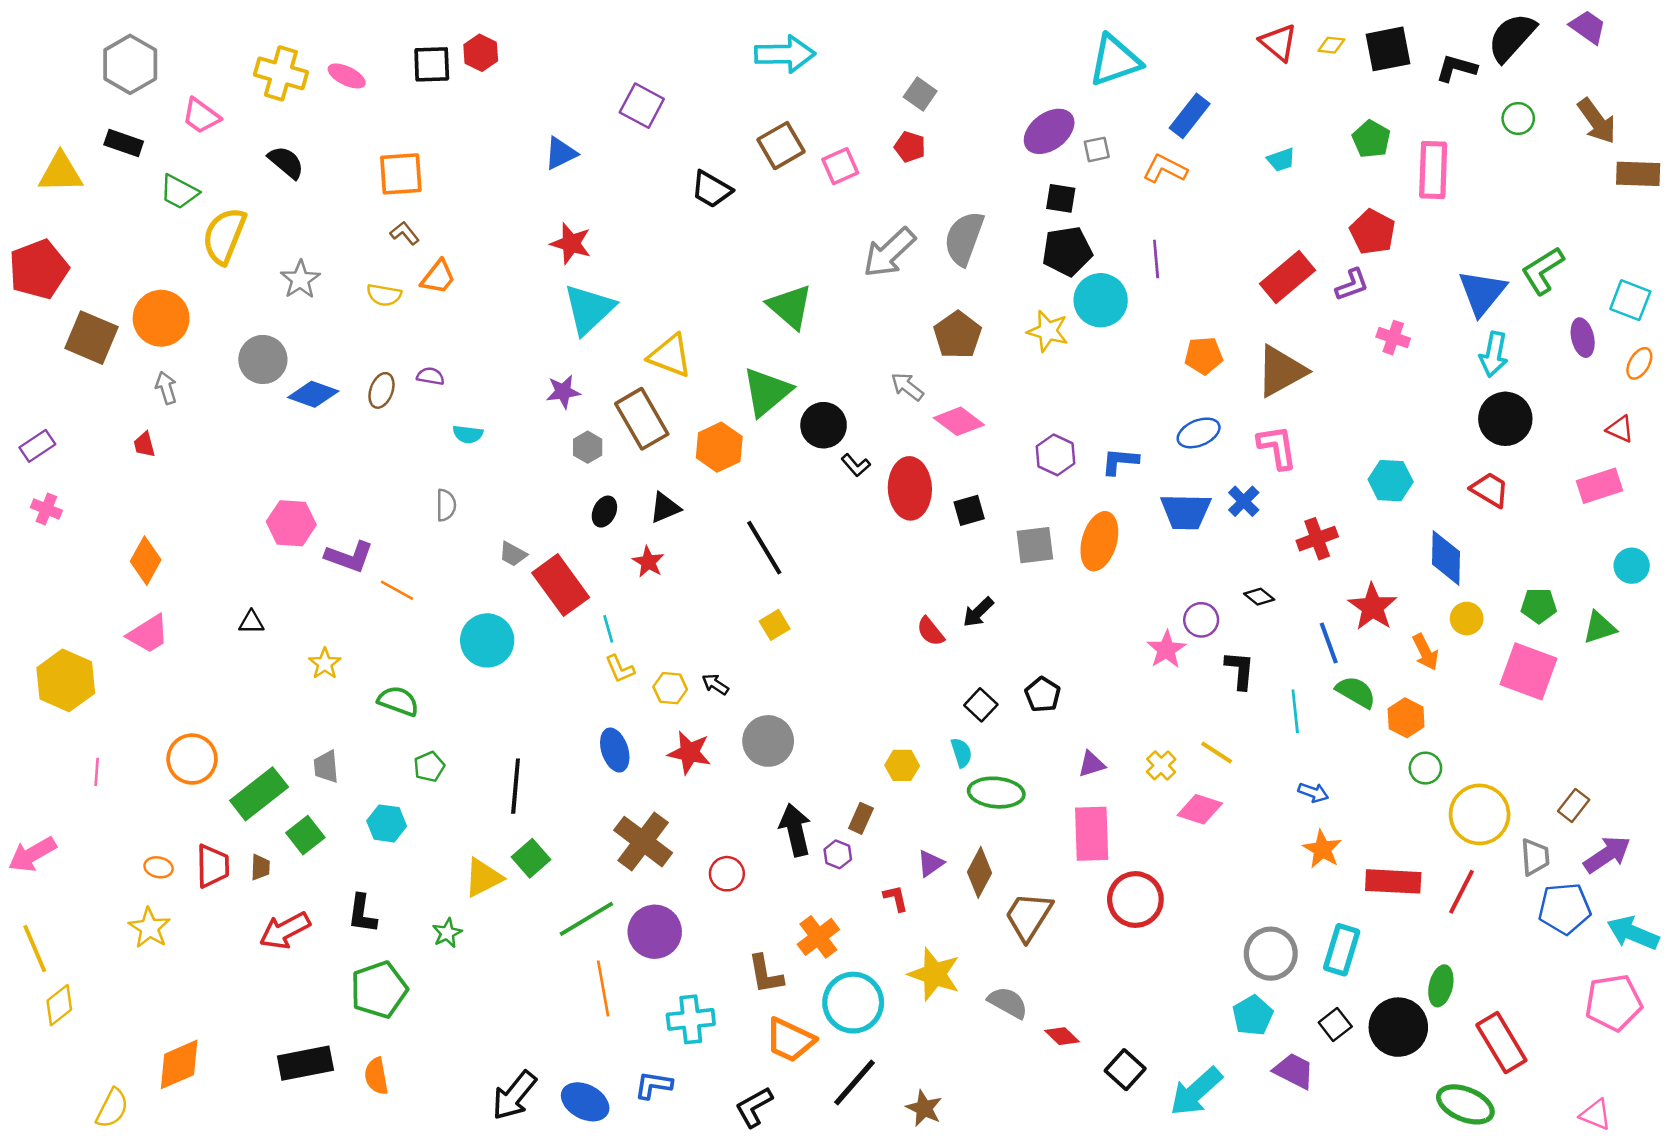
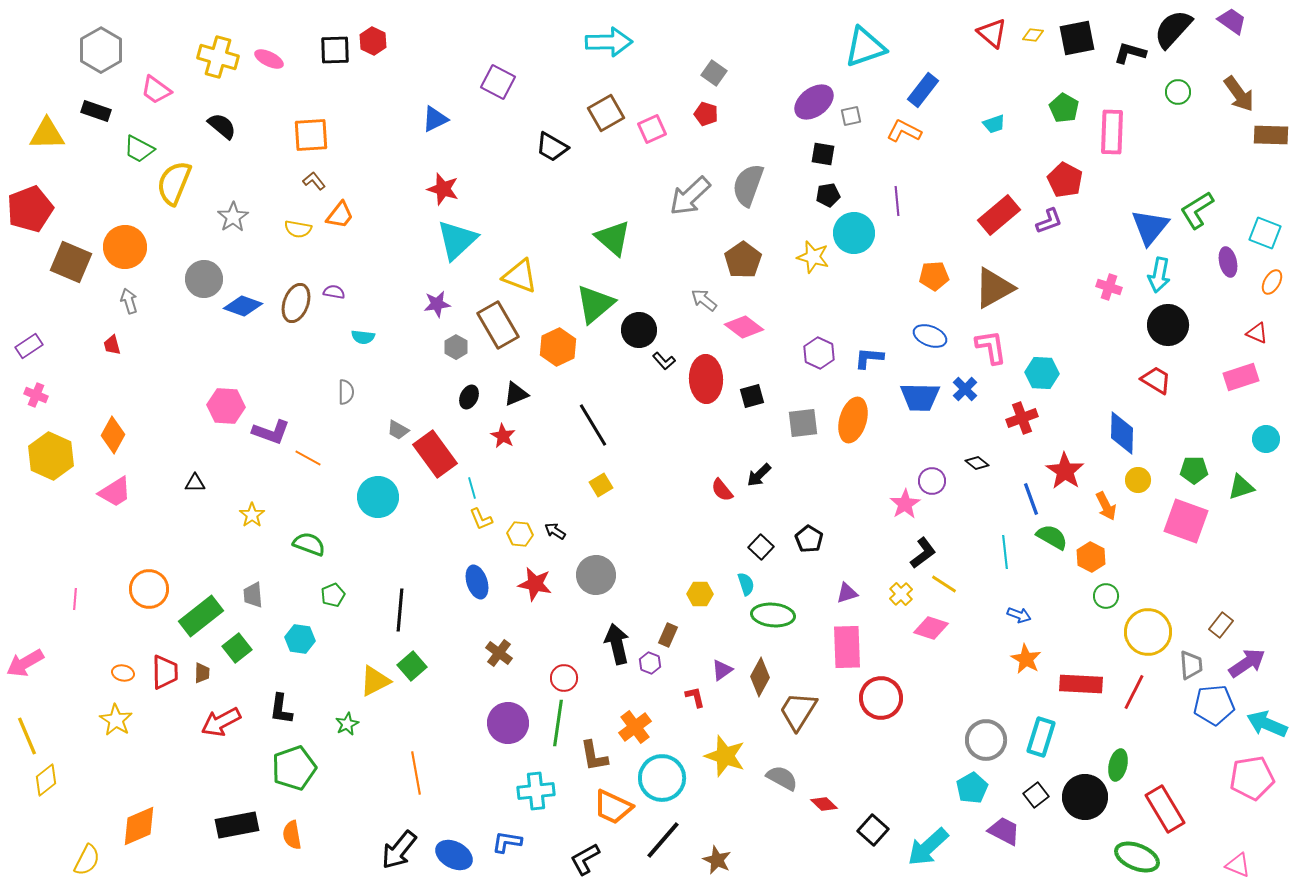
black pentagon: (1067, 251) -> (828, 195), size x0.6
pink cross: (1393, 338) -> (1109, 287), moved
brown ellipse: (381, 390) -> (296, 303), size x1.4
blue ellipse: (1199, 433) -> (930, 336), turned 44
cyan hexagon: (1391, 481) -> (1042, 373), moved
black L-shape: (1240, 670) -> (923, 553), moved, turned 48
yellow hexagon: (66, 680) -> (51, 456), moved
brown cross: (643, 842) -> (499, 653), size x0.6
green line: (586, 919) -> (558, 723), moved, turned -51
orange line: (603, 988) -> (416, 773), moved

